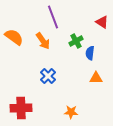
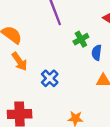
orange arrow: (43, 41) -> (20, 62), moved

